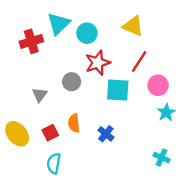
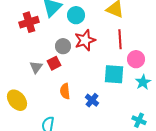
red line: (139, 62) -> (120, 39), turned -36
gray circle: (72, 82) -> (63, 46), moved
cyan square: (118, 90) -> (114, 74), moved
red square: (50, 133) -> (54, 63), moved

